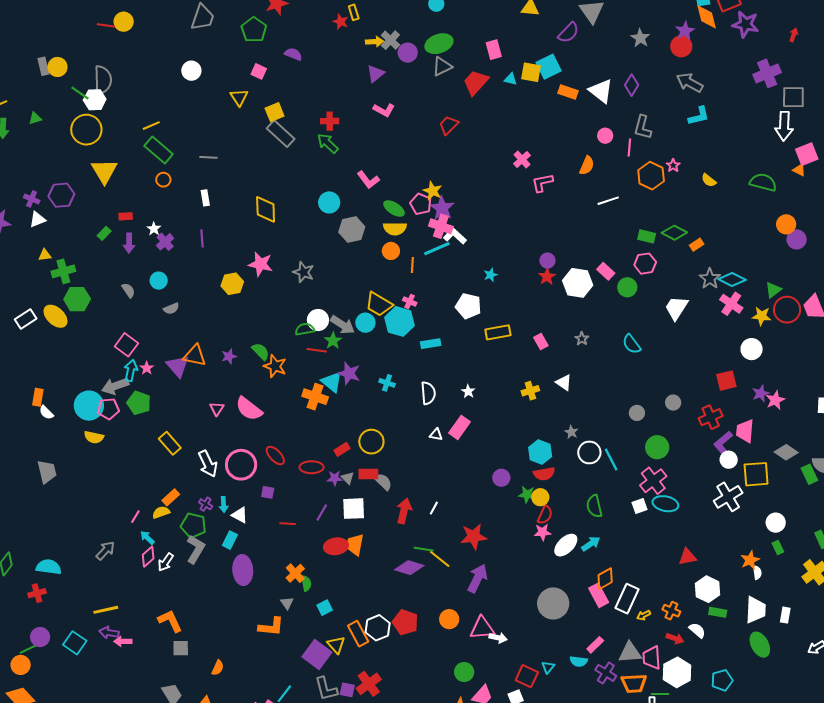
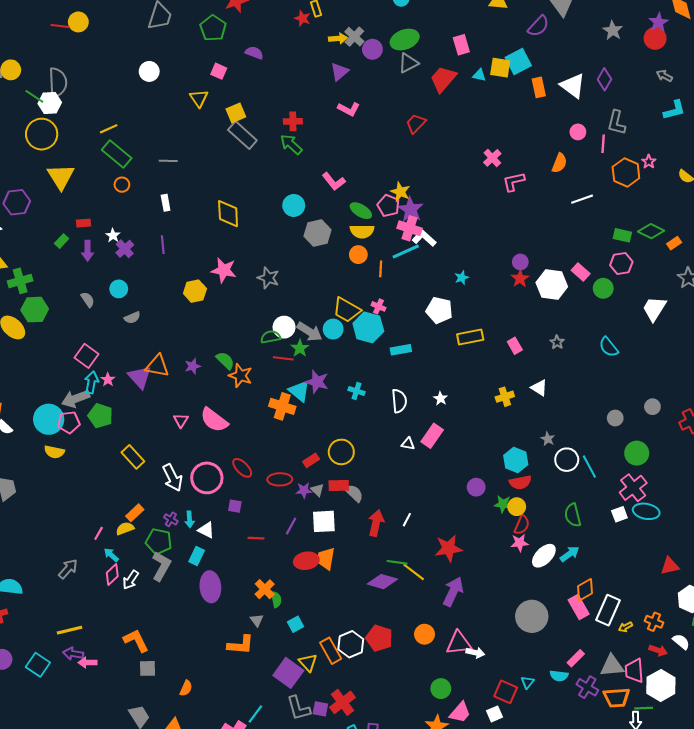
gray arrow: (690, 83) -> (664, 76), size x0.6
orange rectangle: (568, 92) -> (539, 87), turned 60

